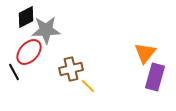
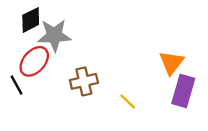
yellow line: (88, 86) -> (128, 102), moved

